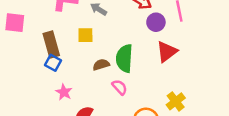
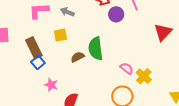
red triangle: (167, 52) -> (163, 32), moved
blue square: (53, 63) -> (38, 62), turned 32
pink semicircle: (120, 87) -> (127, 68), moved

